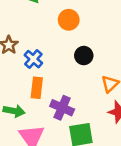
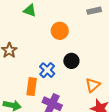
blue cross: (33, 59) -> (47, 70), moved

